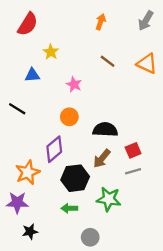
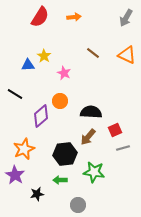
orange arrow: (101, 22) -> (74, 17), moved, turned 64
red semicircle: (28, 24) -> (40, 17), moved
yellow star: (51, 52) -> (44, 56), moved
purple diamond: (54, 149) -> (41, 116), moved
gray line: (133, 171) -> (123, 148), moved
purple star: (17, 203) -> (15, 175), turned 30
black star: (30, 231) -> (37, 194), moved

